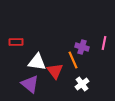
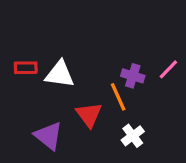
pink line: (104, 43) -> (168, 69), turned 32
white triangle: (37, 62) -> (60, 74), moved

